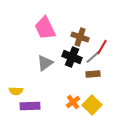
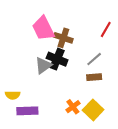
brown cross: (80, 37) -> (63, 38), moved
red line: (102, 47) -> (106, 29), moved
black cross: (72, 57) -> (57, 59), moved

